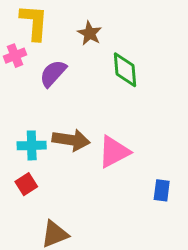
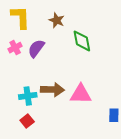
pink cross: (15, 56) -> (15, 48), moved
pink triangle: (114, 152) -> (81, 94), turned 35

